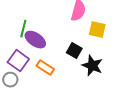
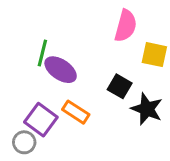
purple square: (18, 61) -> (41, 120), moved
gray circle: (10, 80) -> (24, 142), moved

